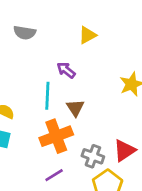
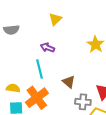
brown triangle: (75, 108) -> (69, 82), moved
orange cross: (56, 136) -> (37, 98), moved

